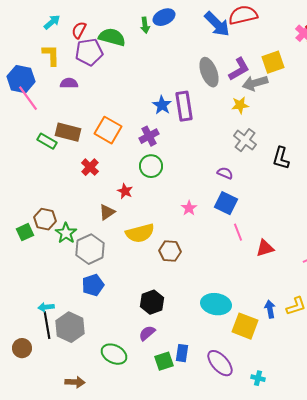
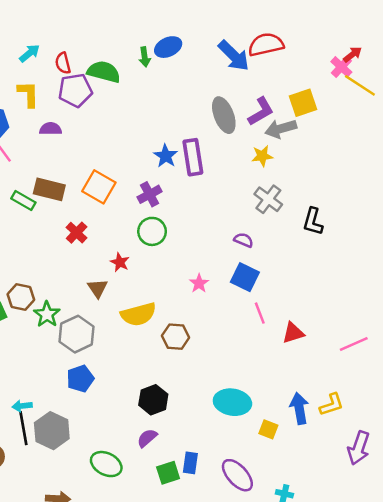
red semicircle: (79, 30) -> (63, 63), turned -42
brown triangle: (107, 212) -> (98, 288), turned -30
blue arrow: (270, 309) -> (299, 408), size x1.4
yellow square: (245, 326) -> (268, 429), size x0.6

